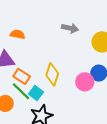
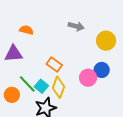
yellow diamond: (52, 74) -> (58, 87), moved
orange rectangle: (22, 76) -> (54, 65), moved

